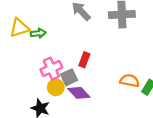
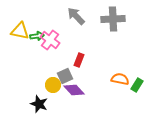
yellow triangle: (19, 28) -> (20, 31), turned 30
pink cross: (51, 69) -> (50, 40), moved, turned -30

